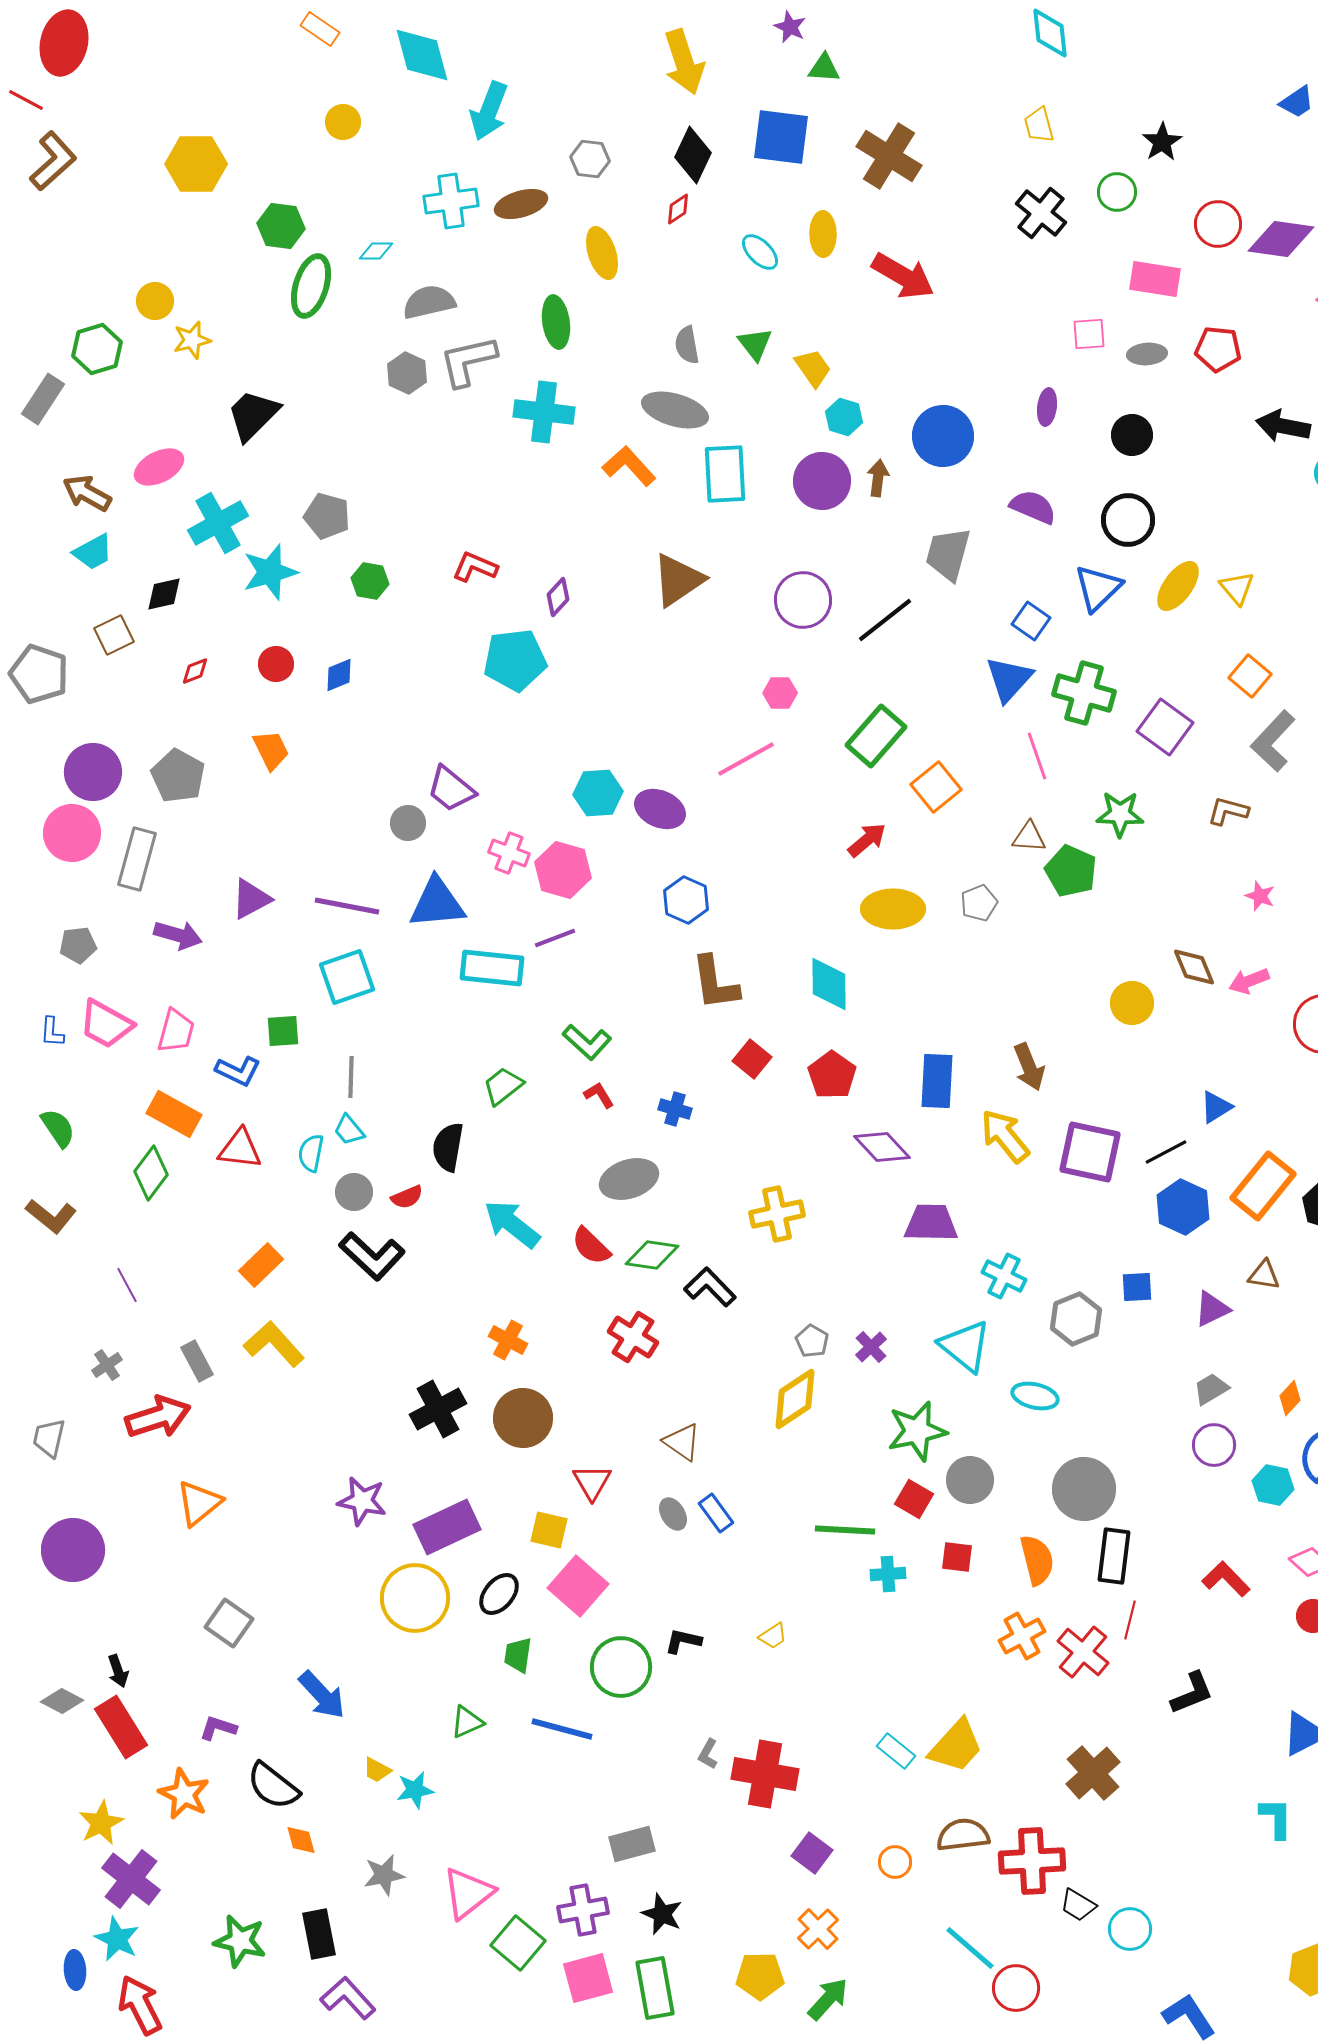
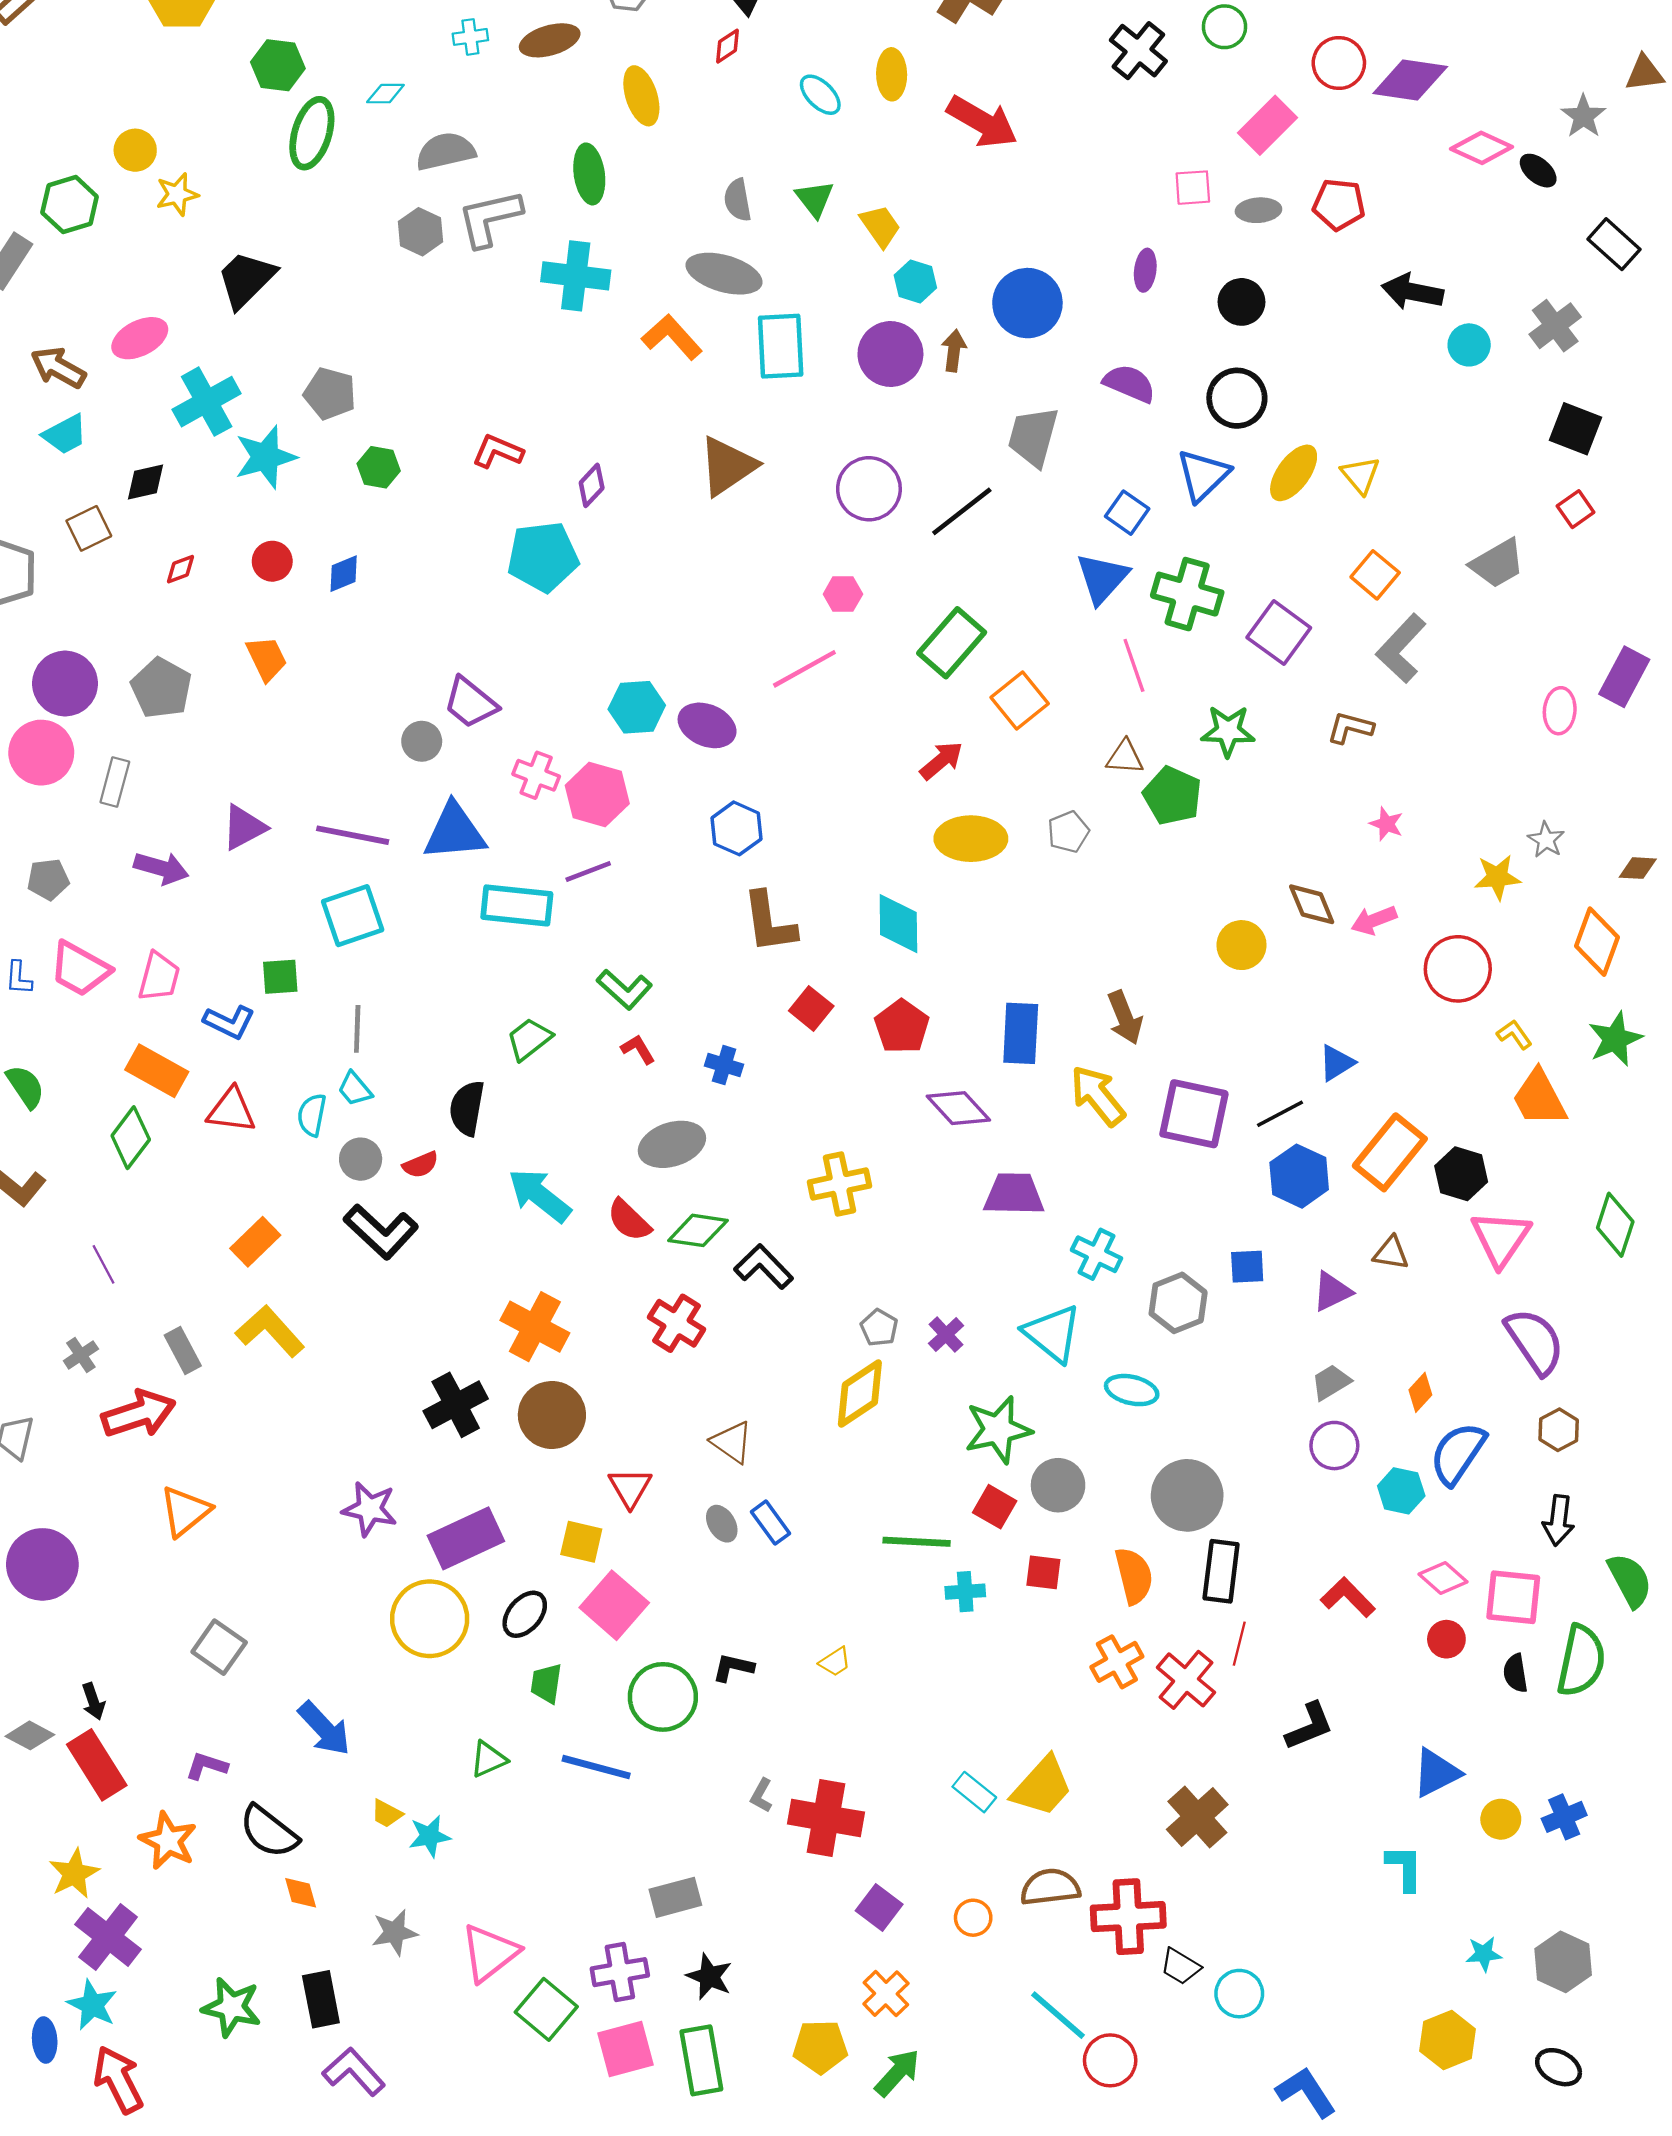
cyan cross: (451, 201) -> (470, 37), size x0.6
pink rectangle: (1155, 279) -> (1268, 125), turned -54
gray rectangle: (137, 859) -> (115, 782), size x0.7
orange cross: (508, 1340) -> (535, 1327), size x1.5

